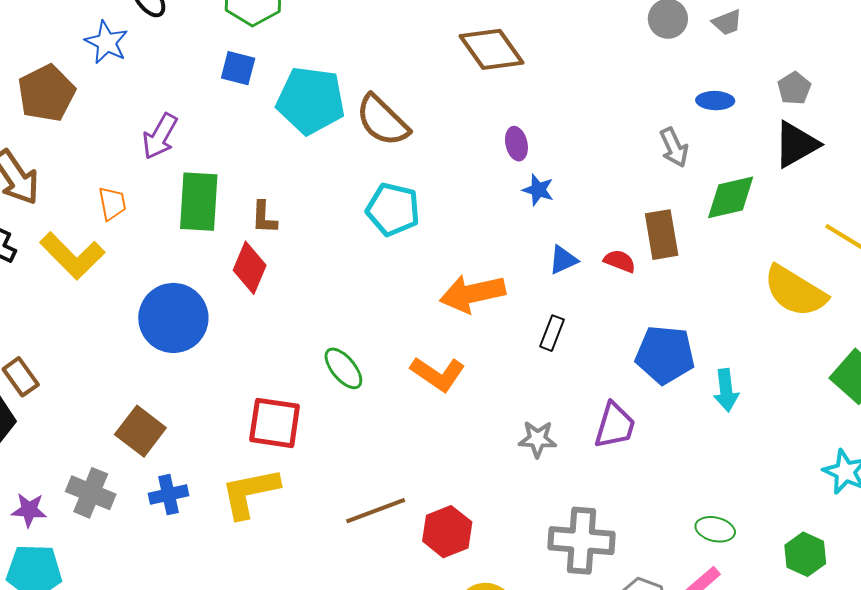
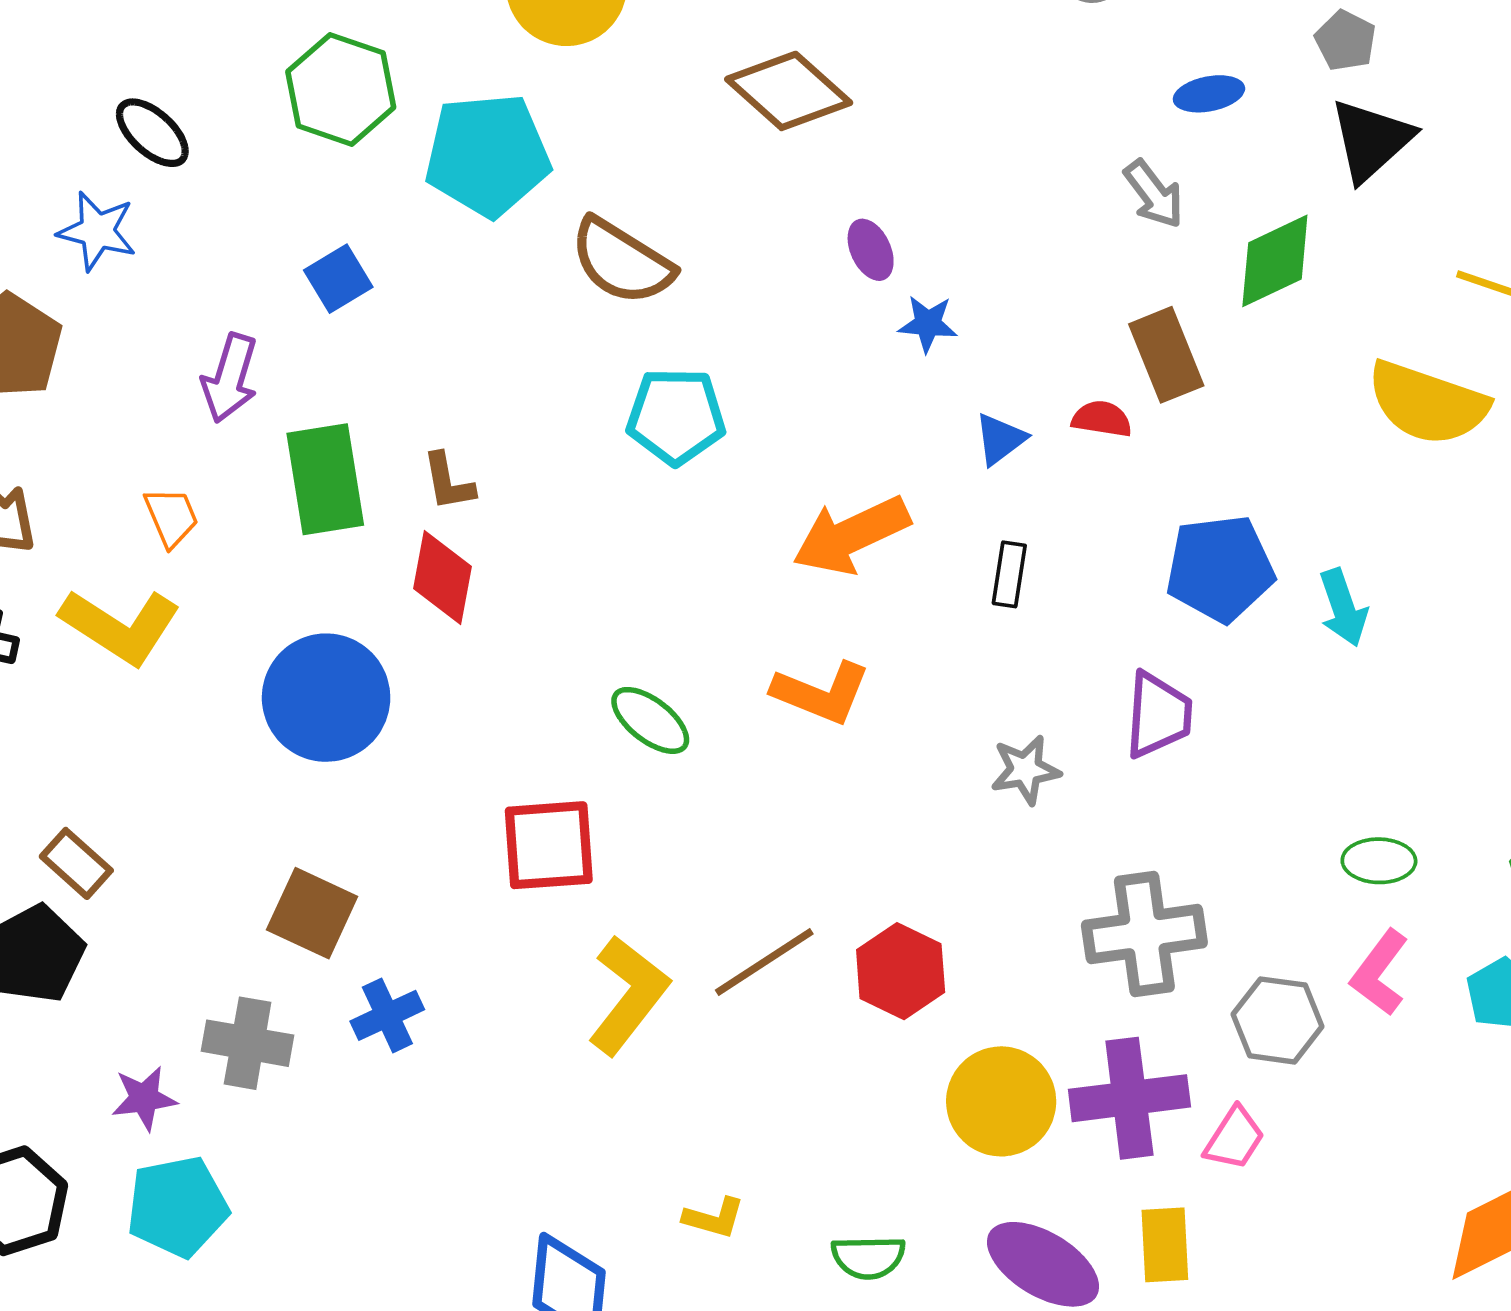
blue square: (238, 68) -> (338, 279), moved, turned -33
cyan pentagon: (311, 100) -> (487, 155), moved
yellow L-shape: (250, 493) -> (628, 995), moved, turned 152

